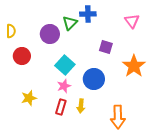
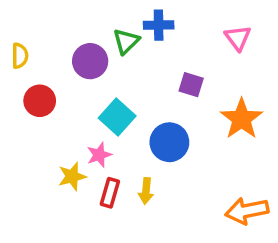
pink star: (64, 86) -> (99, 155), moved
yellow star: (29, 98) -> (72, 176), moved
orange arrow: (118, 117) -> (247, 211), moved, turned 80

